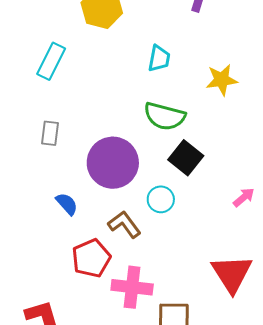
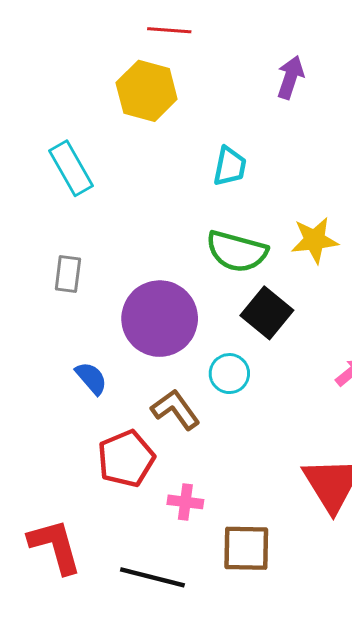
cyan rectangle: (51, 61) -> (71, 168), turned -57
yellow star: (222, 80) -> (314, 240), moved
pink cross: (132, 287) -> (185, 502), size x0.6

